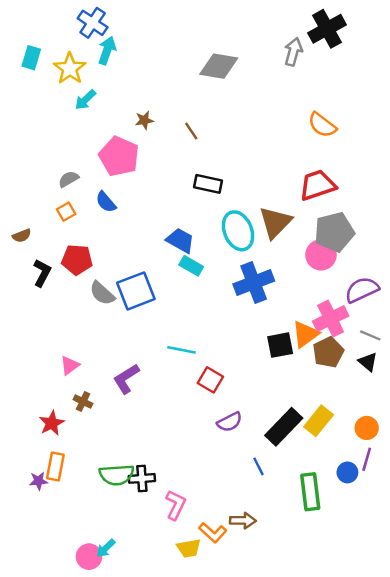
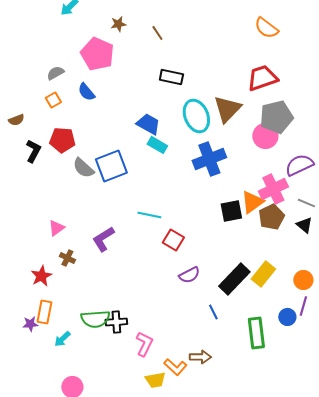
cyan arrow: (106, 548) -> (62, 339), moved

